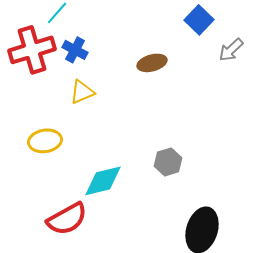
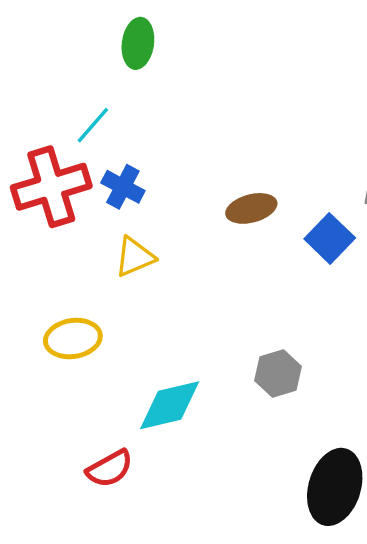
blue square: (199, 20) -> (330, 238), moved
red semicircle: (67, 219) -> (110, 469), size x0.7

